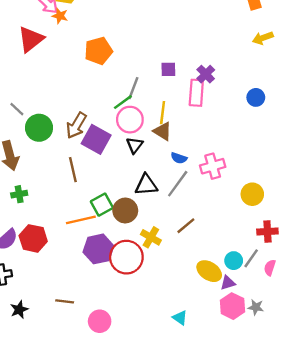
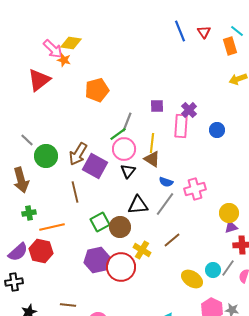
blue circle: (256, 97) -> (217, 130), moved
orange line: (81, 220) -> (52, 227), moved
purple triangle: (228, 283) -> (231, 227), moved

